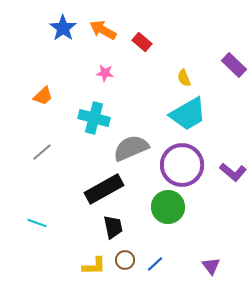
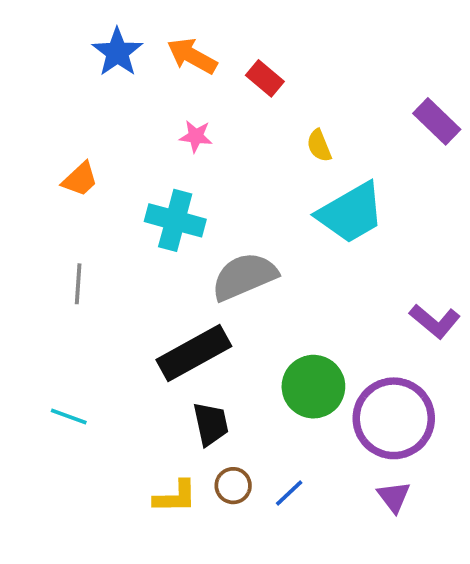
yellow semicircle: (184, 78) -> (319, 146), moved
gray line: (42, 152) -> (78, 284), turned -45
purple circle: (182, 165) -> (394, 418), moved

